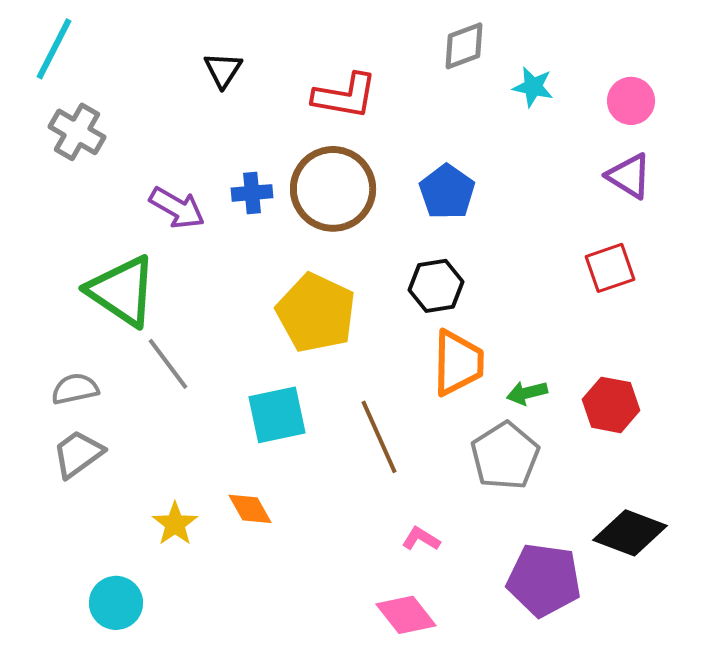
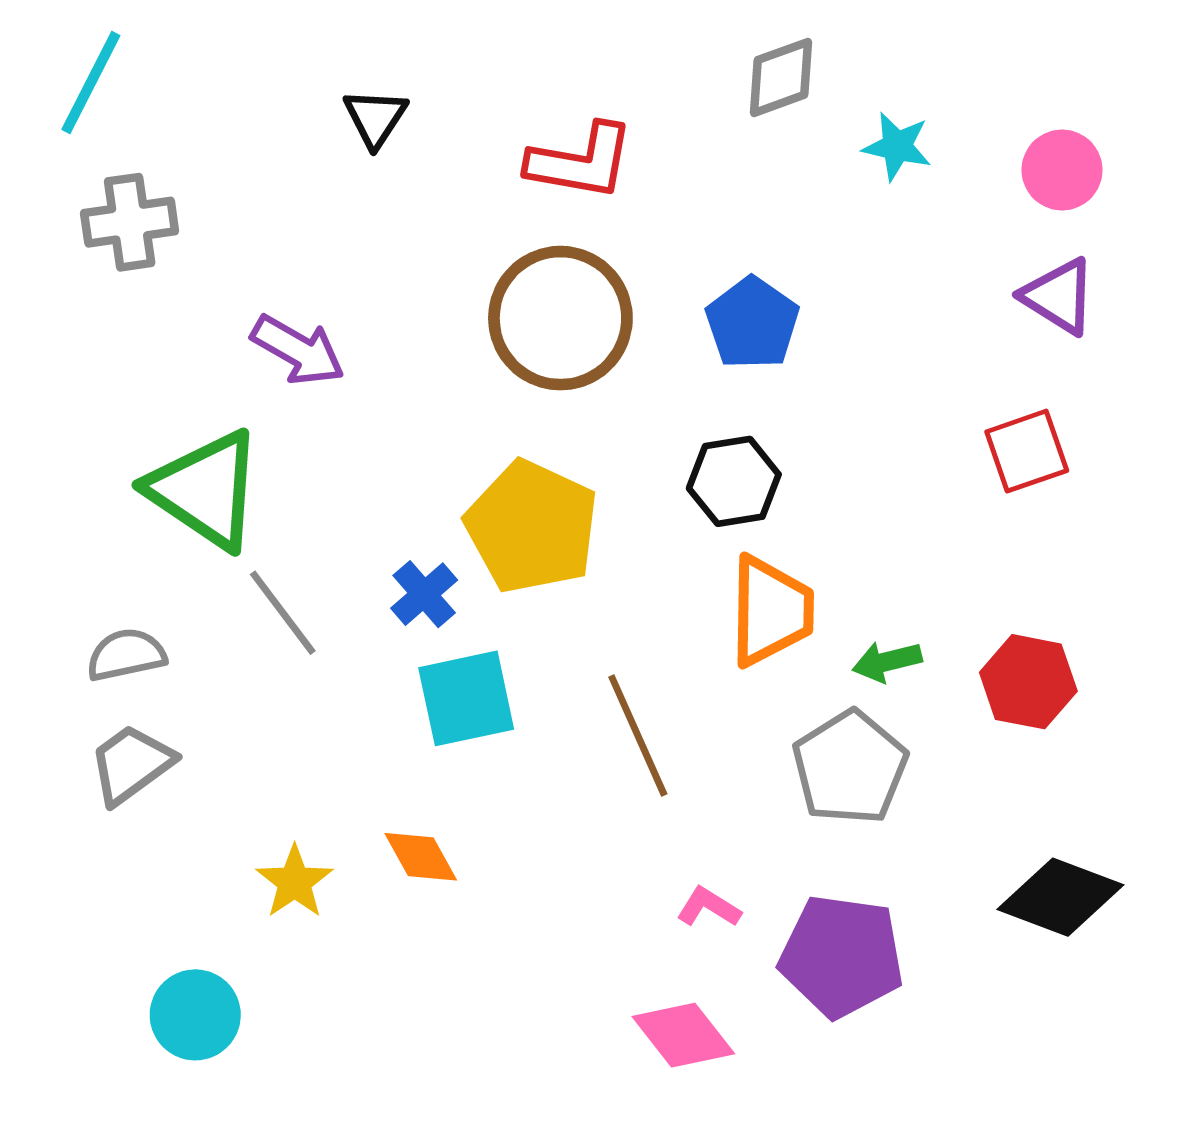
gray cross: (77, 132) -> (130, 222), turned -38
blue cross: (252, 193) -> (424, 594), moved, turned -36
purple pentagon: (544, 580) -> (842, 956), moved

